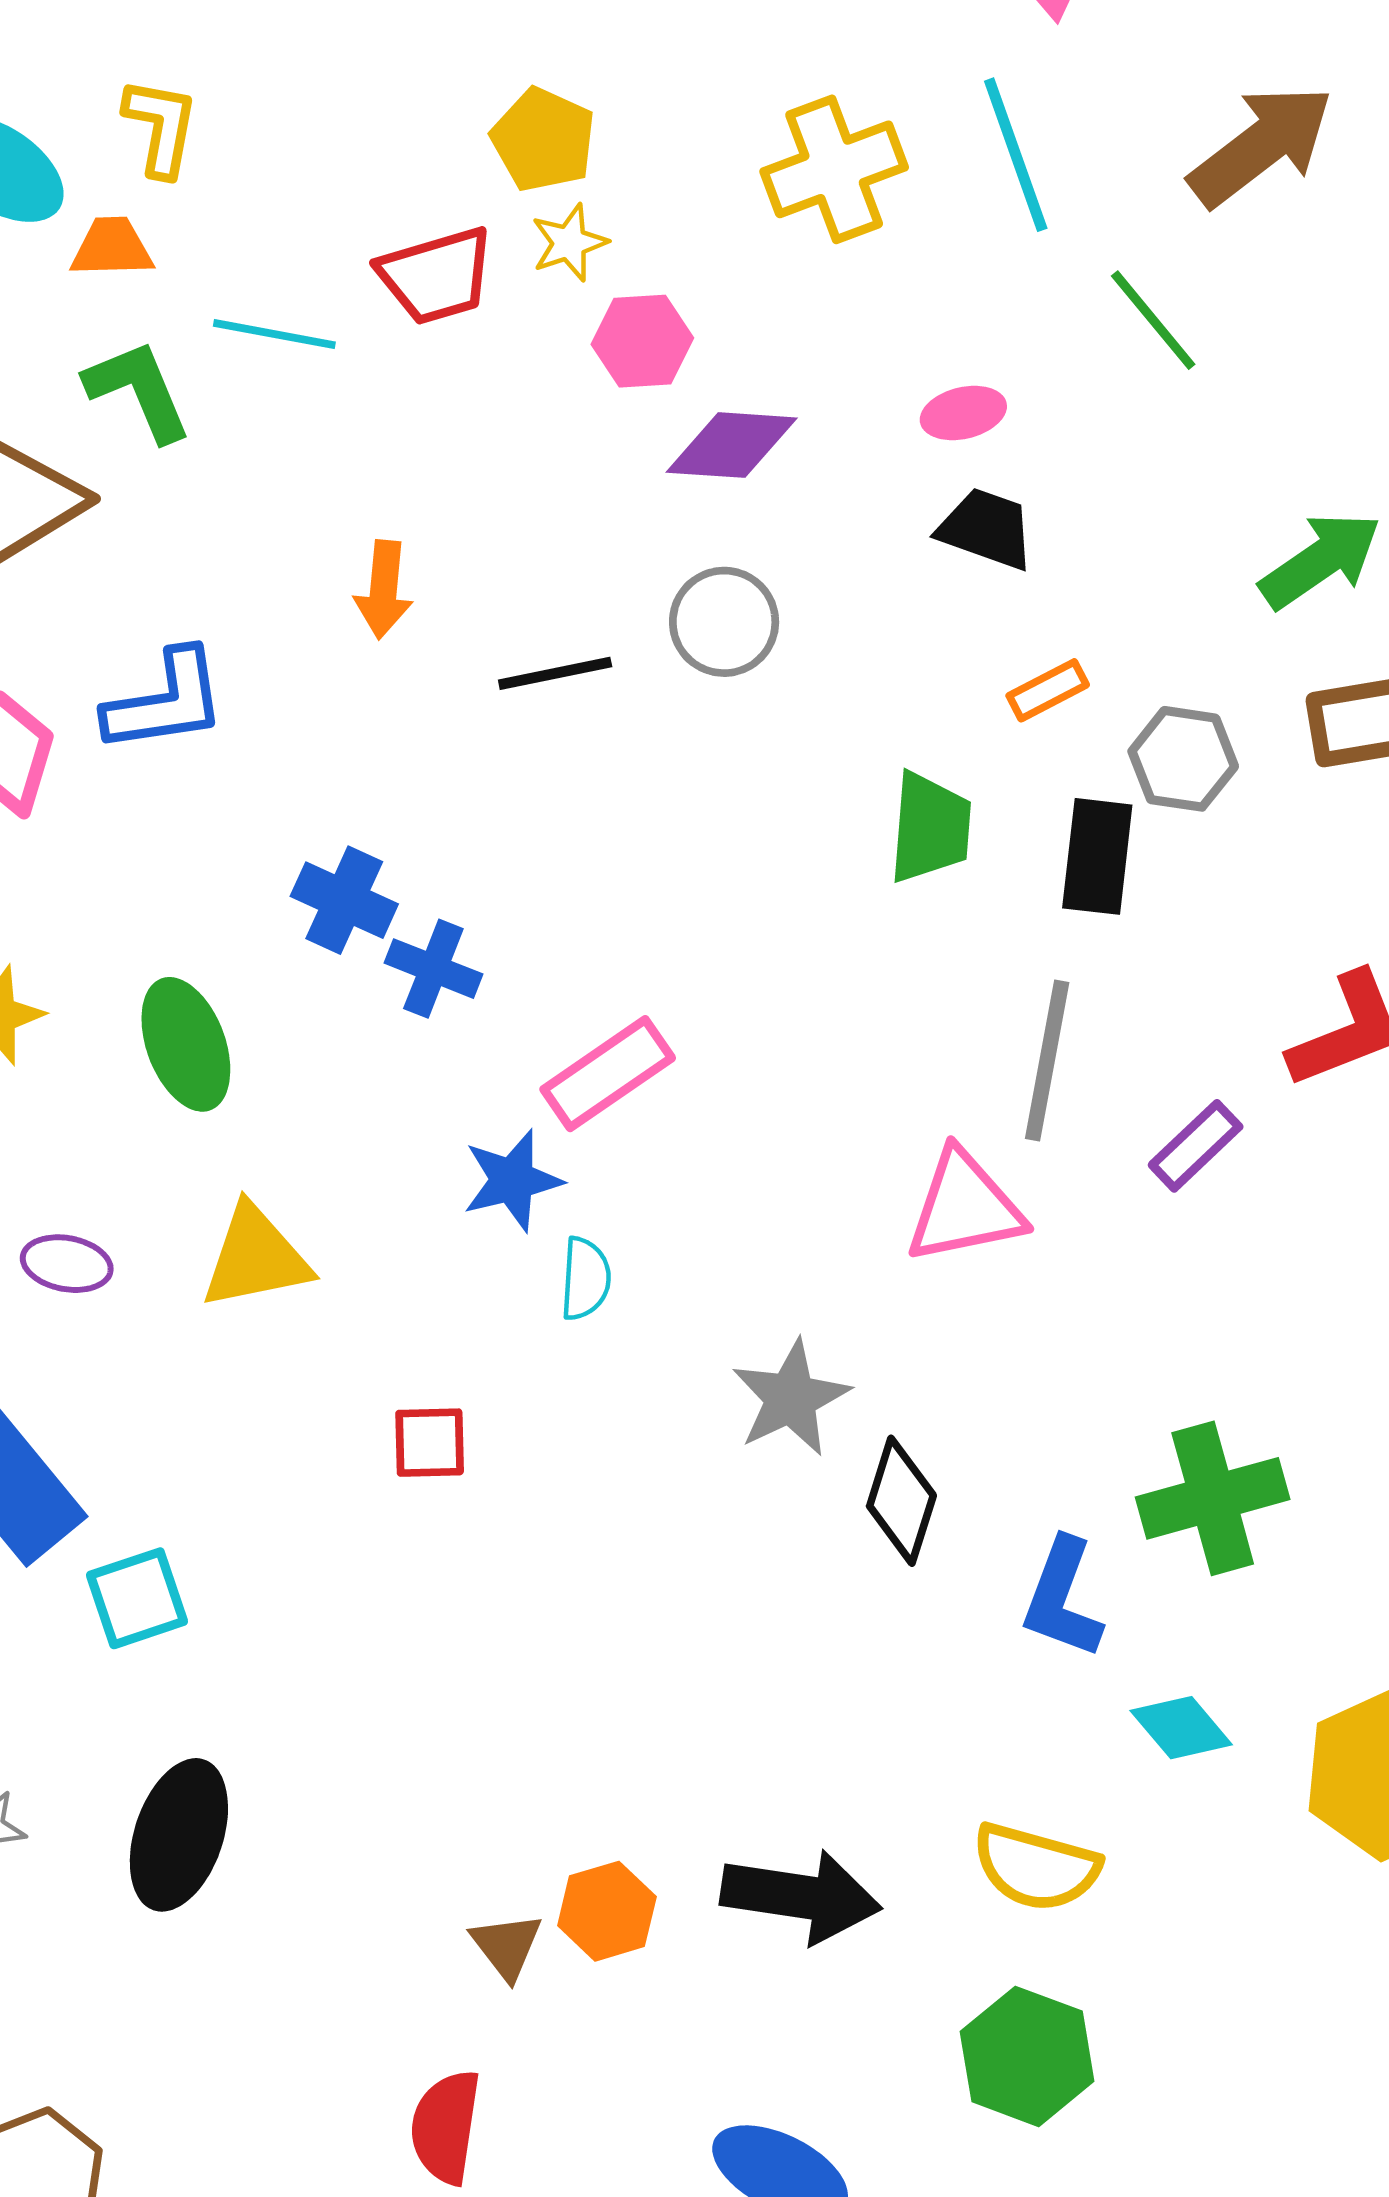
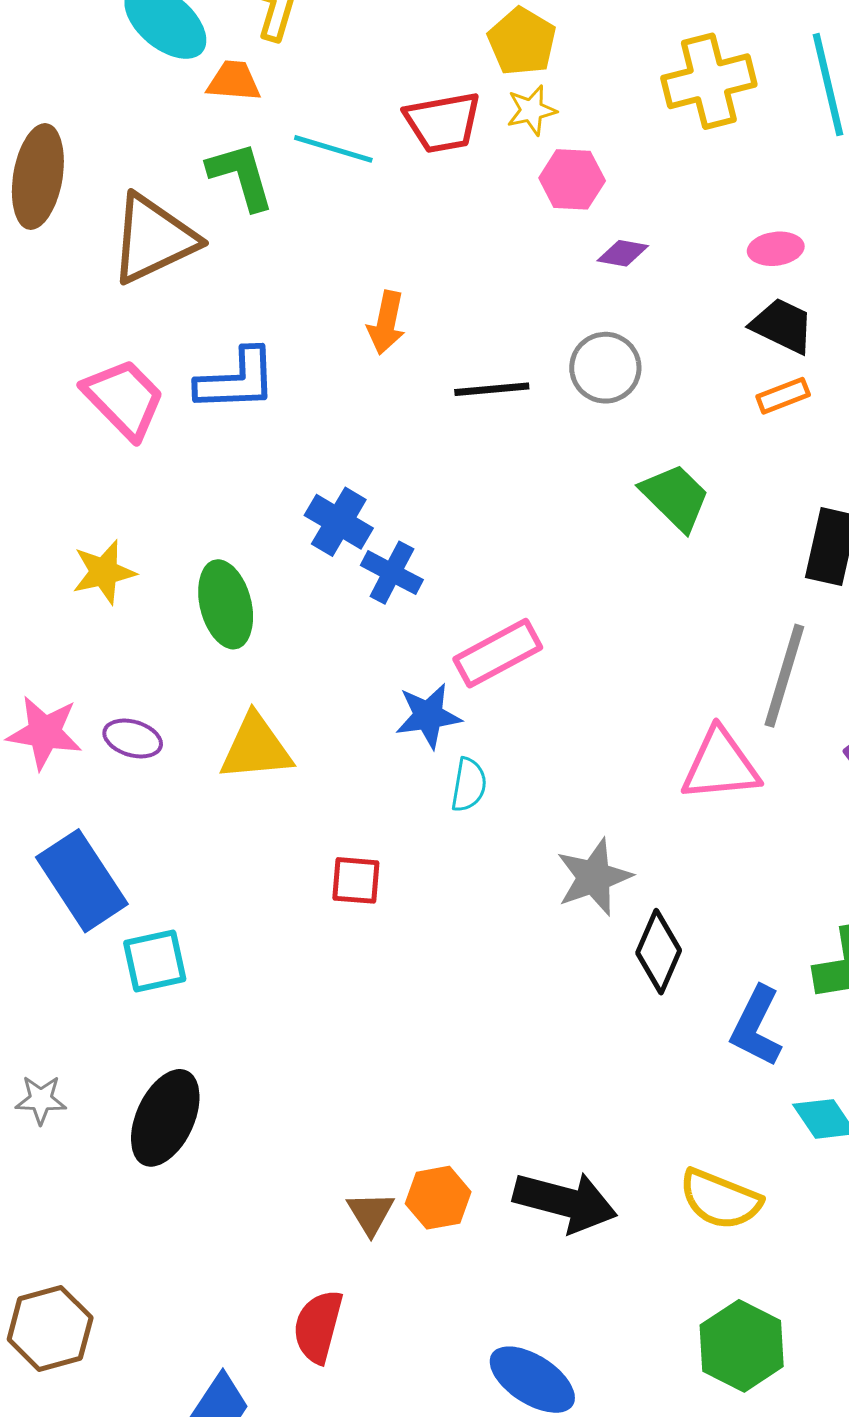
purple diamond: (732, 445) -> (623, 253), size x0.6
orange rectangle: (1048, 690) -> (783, 396), moved
green trapezoid: (930, 828) -> (675, 497), moved, turned -56
green hexagon: (1027, 2056) -> (742, 1346), moved

